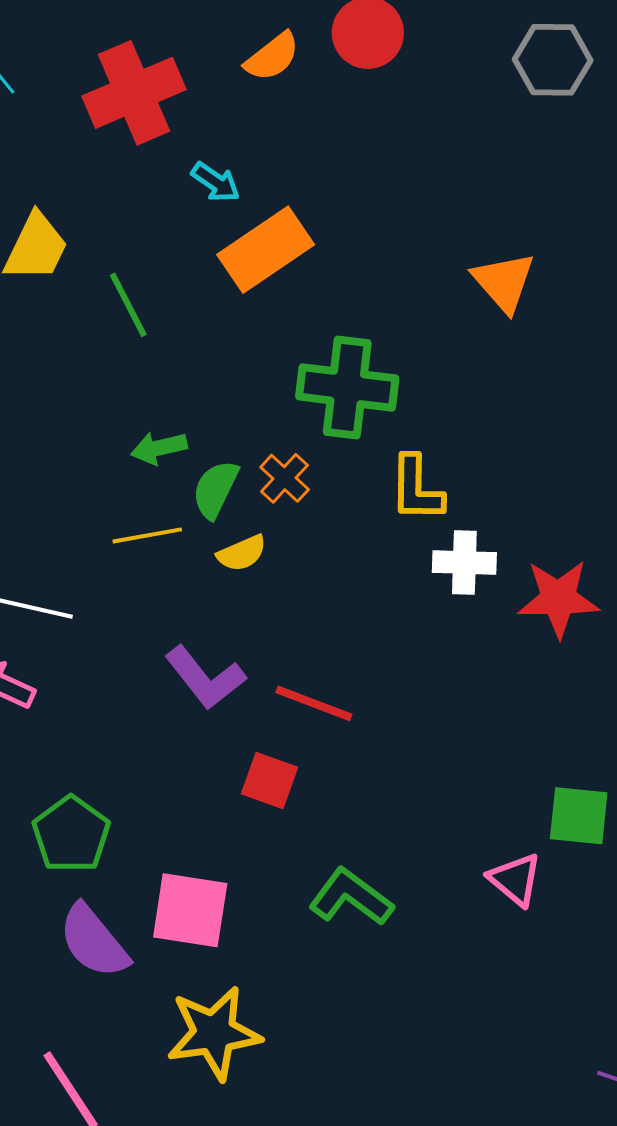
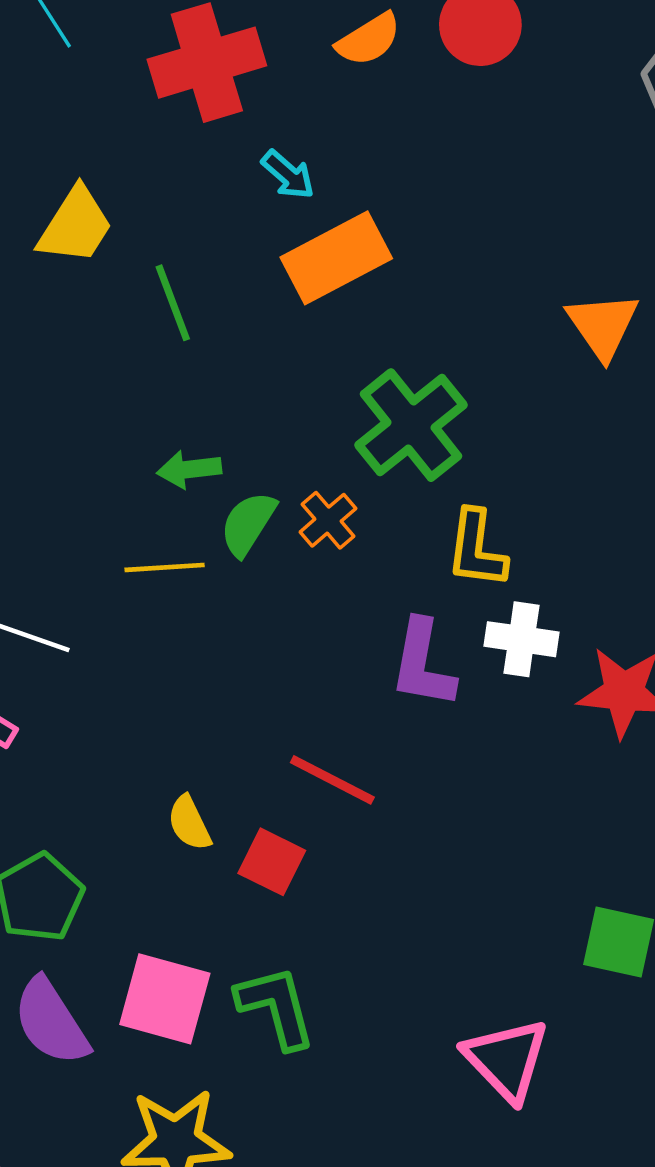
green cross: (347, 387) -> (411, 425), turned 38
yellow semicircle: (242, 553) -> (189, 823), moved, turned 81
purple L-shape: (205, 678) -> (423, 664), moved, turned 42
pink triangle: (515, 880) -> (507, 1060), moved, size x1.4
green L-shape: (351, 897) -> (276, 1007), moved, turned 32

